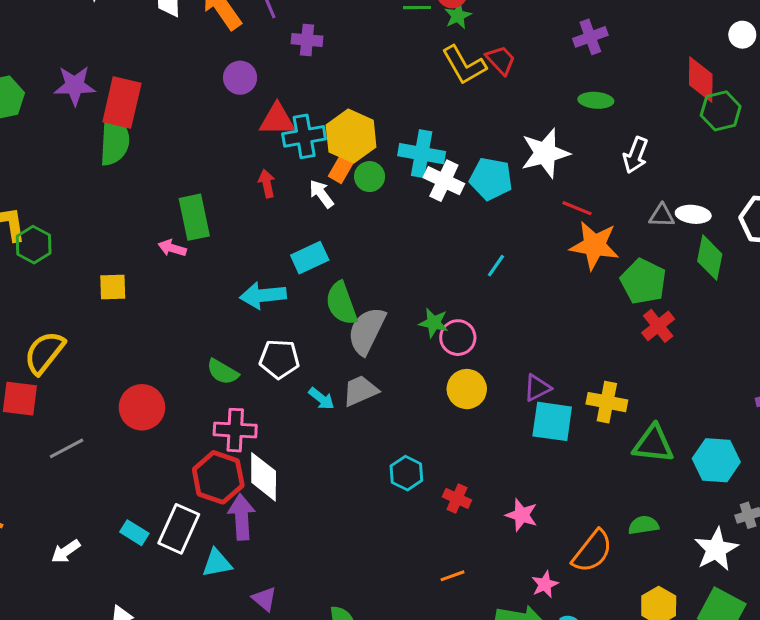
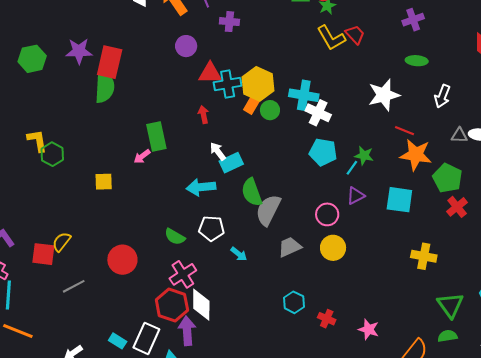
cyan pentagon: (491, 179) -> (323, 152), moved
white arrow: (321, 194) -> (218, 151), moved
pink arrow: (172, 248) -> (142, 156), turned -54
green star: (434, 323) -> (364, 156), moved
yellow semicircle: (44, 353) -> (62, 242), moved, size x0.7
purple triangle: (537, 388) -> (356, 196), moved
gray trapezoid: (360, 391) -> (290, 247), moved
cyan square: (552, 421) -> (399, 200), moved
pink cross: (235, 430) -> (183, 274), turned -36
green triangle: (653, 444) -> (450, 305), moved, turned 48

